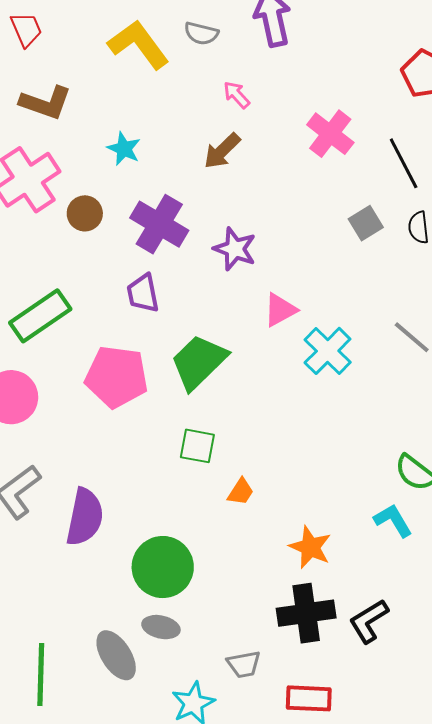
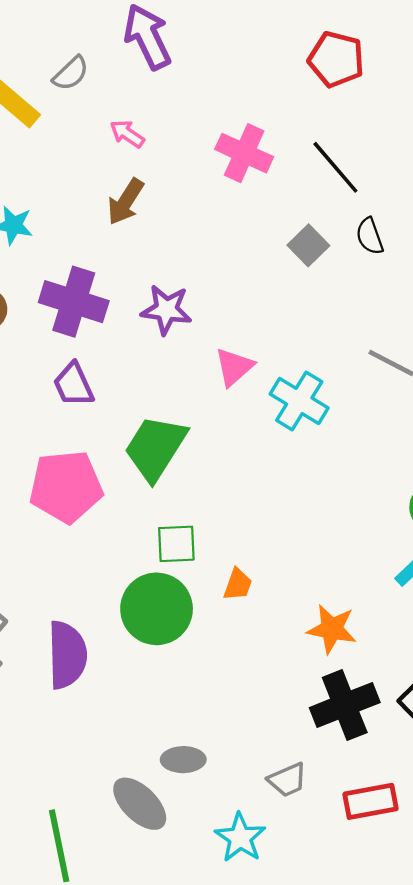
gray semicircle: (201, 33) -> (71, 73), turned -44
green circle: (163, 567) -> (157, 609), moved

